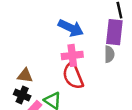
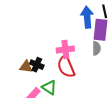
blue arrow: (71, 28) -> (87, 17), moved, turned -120
black cross: (22, 95) -> (37, 65), moved

